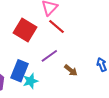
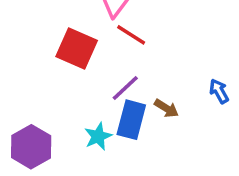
blue rectangle: (20, 71) -> (131, 120), moved

